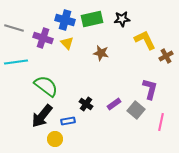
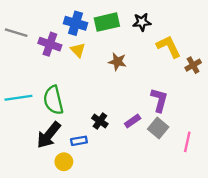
cyan line: (16, 62) -> (18, 98), moved
green semicircle: (46, 86) -> (53, 100), turned -140
purple L-shape: (150, 89) -> (159, 100), moved

